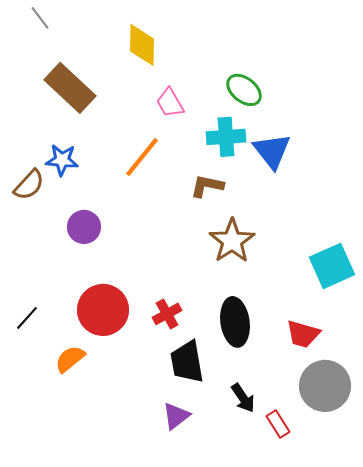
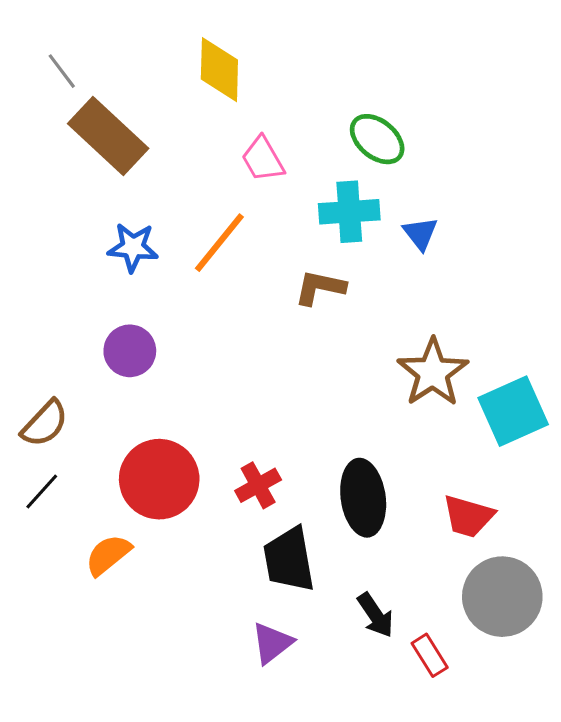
gray line: (40, 18) -> (62, 71), moved
blue triangle: (272, 151) -> (420, 233), size x0.6
blue star: (62, 160) -> (133, 247), moved
brown semicircle: (29, 185) -> (45, 423), moved
brown star: (232, 241) -> (433, 372), moved

